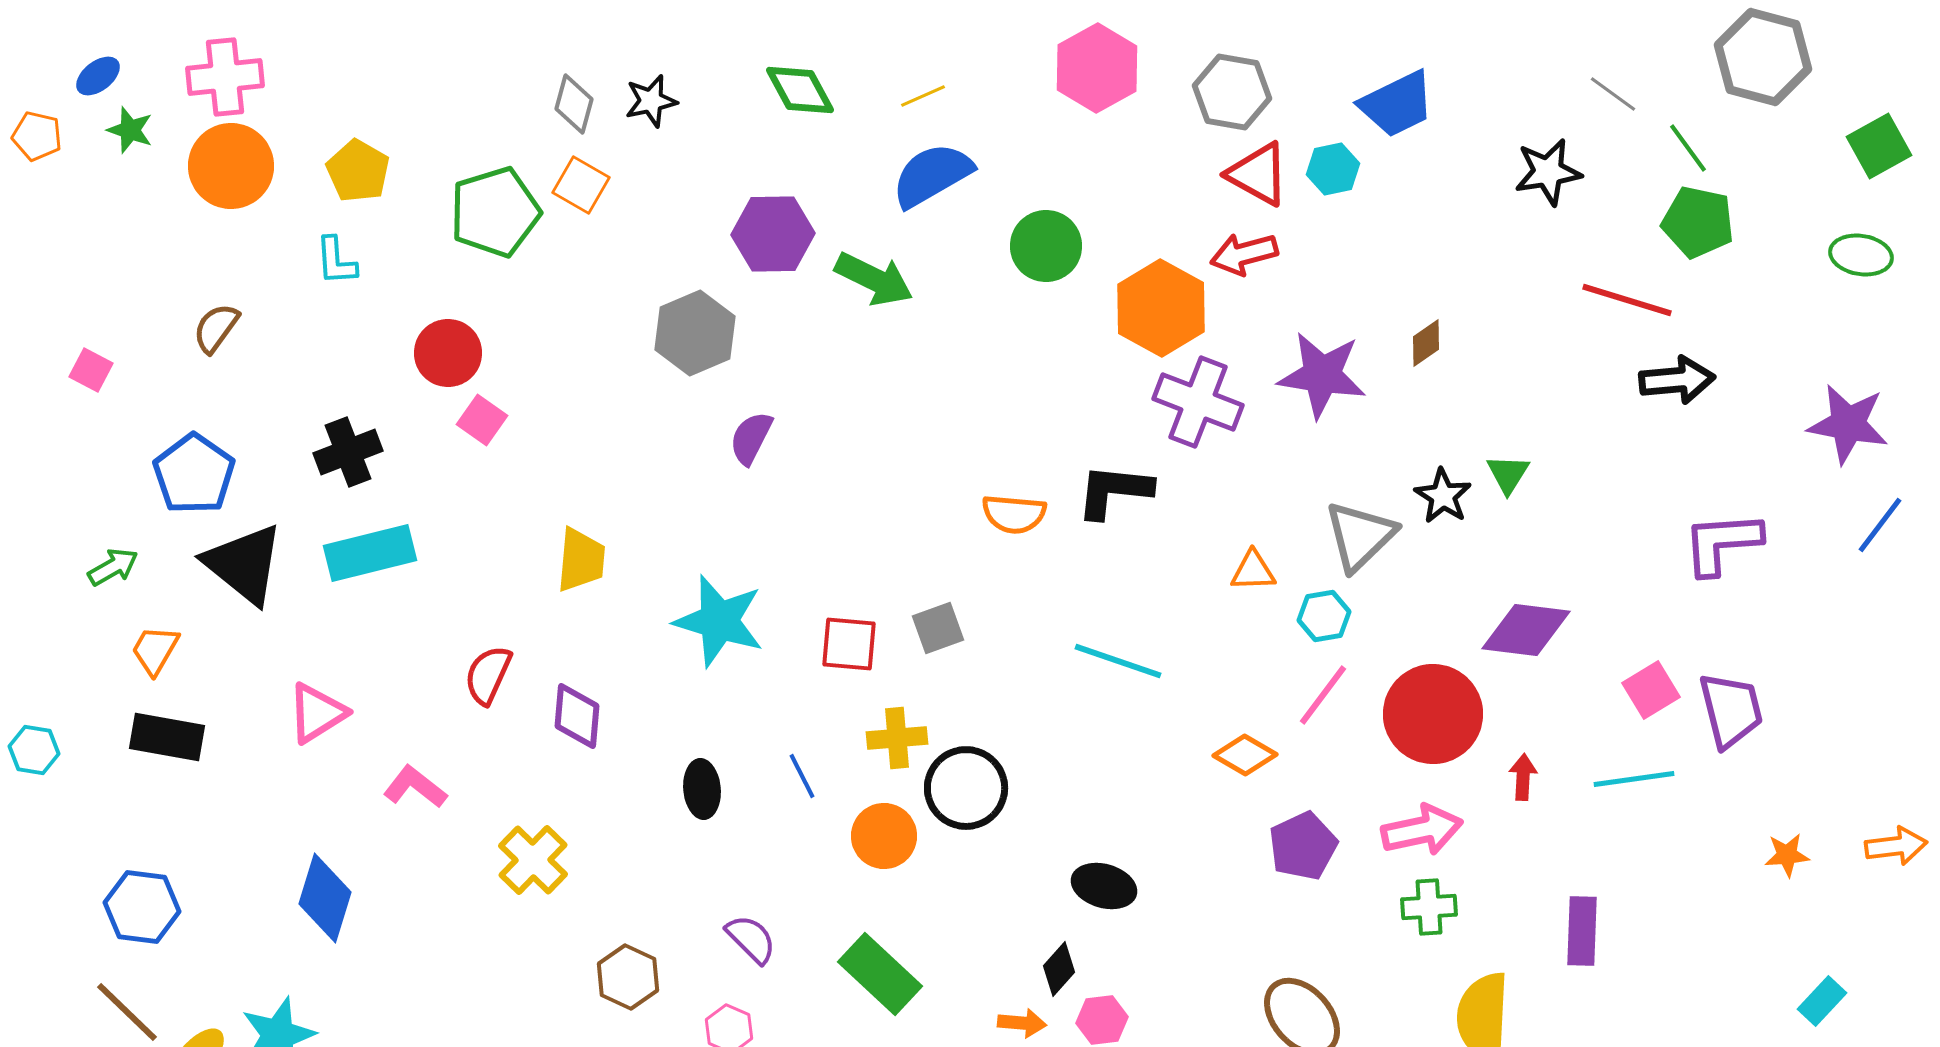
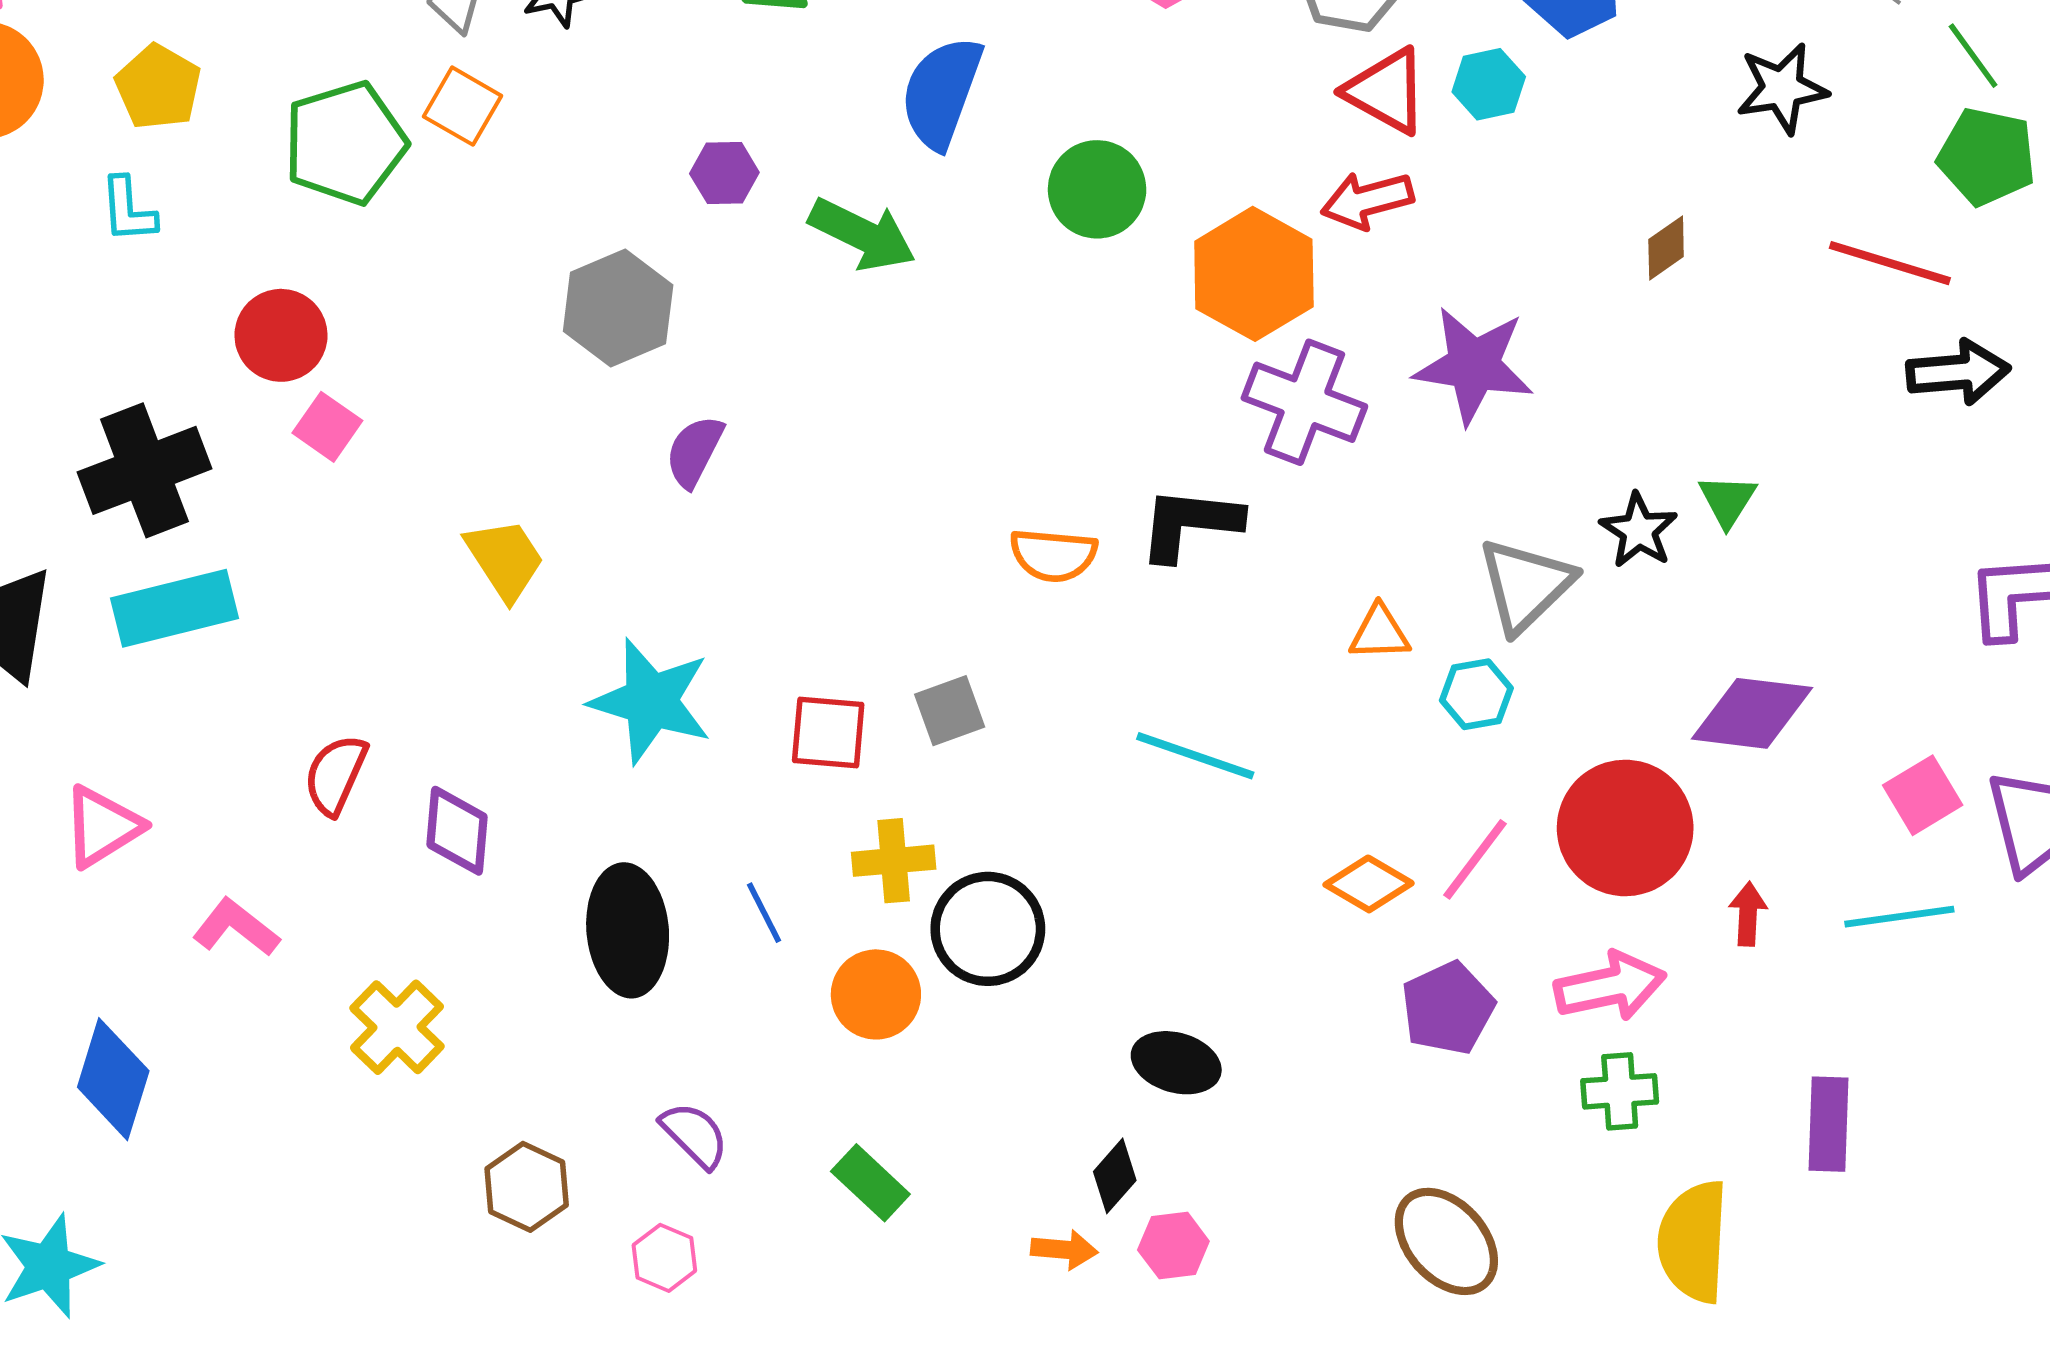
blue semicircle: (932, 175) -> (941, 92), turned -40
purple hexagon: (773, 234) -> (724, 173), size x0.6
brown diamond: (1426, 343) -> (1666, 248), moved
black cross: (348, 452) -> (145, 470), size x1.4
yellow trapezoid: (581, 560) -> (505, 559), moved, turned -38
pink line: (1323, 695) -> (1475, 859), moved
black ellipse: (702, 789) -> (628, 930), size x1.6
green rectangle: (880, 974) -> (870, 1183), size x0.7

